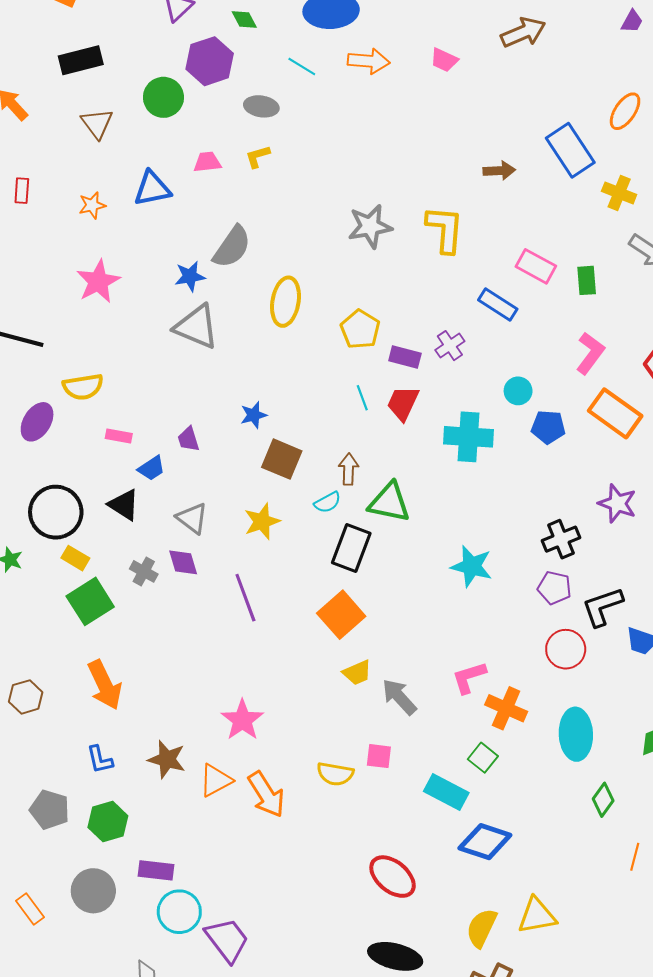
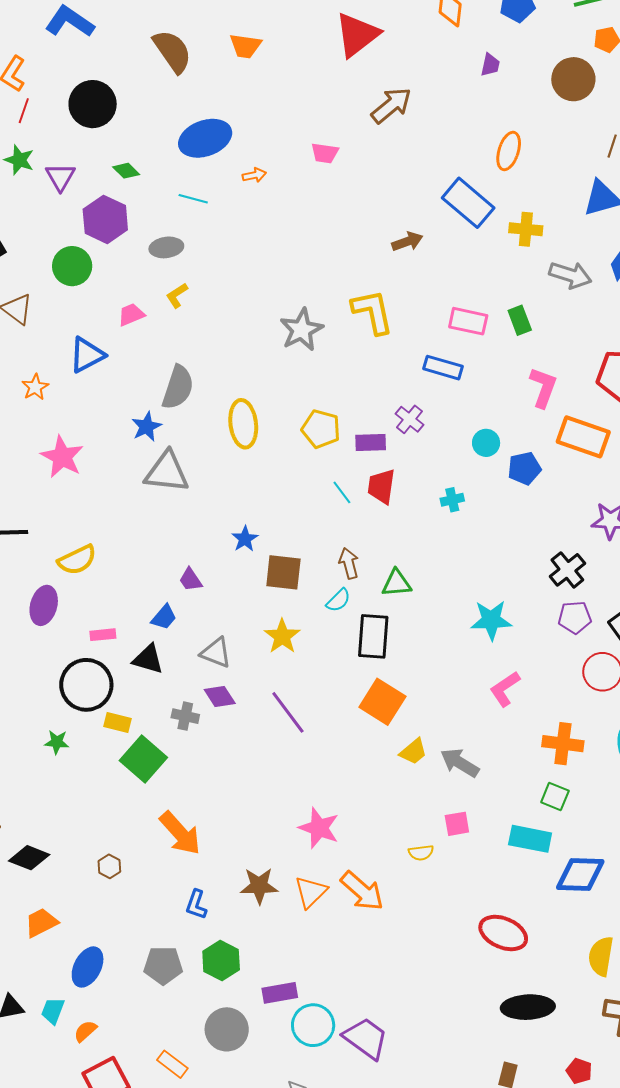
orange arrow: (369, 61) -> (254, 175), size x0.6
pink rectangle: (119, 436) -> (103, 635), moved
cyan cross: (468, 437) -> (452, 500), size x0.5
green triangle: (389, 503) -> (396, 583), size x0.7
pink L-shape: (469, 677) -> (505, 689), moved
brown hexagon: (26, 697) -> (109, 866), size x0.7
blue L-shape: (100, 760) -> (196, 905), turned 48
yellow semicircle: (335, 774) -> (421, 853), size x0.7

